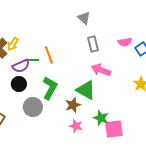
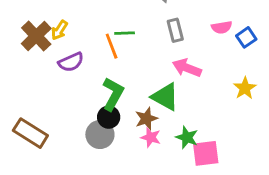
green line: (32, 60) -> (125, 33), moved
black circle: (19, 84) -> (109, 117), moved
gray circle: (33, 107) -> (100, 135), moved
pink star: (76, 126) -> (151, 137), moved

